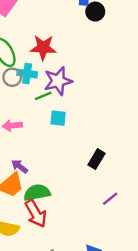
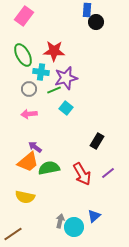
gray circle: (12, 77) -> (29, 89), moved
cyan square: (58, 118) -> (66, 108), turned 32
red arrow: (36, 214) -> (82, 174), moved

